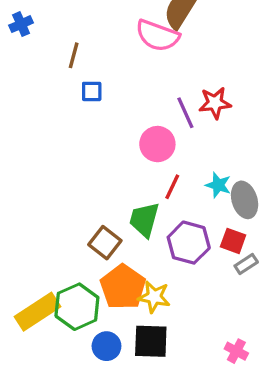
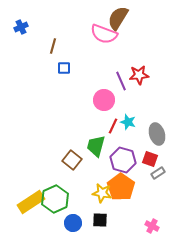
cyan star: (218, 185) -> (128, 122), moved
orange pentagon: (123, 287) -> (121, 187), moved
black square: (151, 341) -> (100, 220), size x0.7

